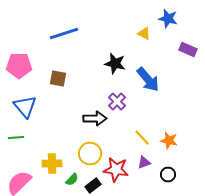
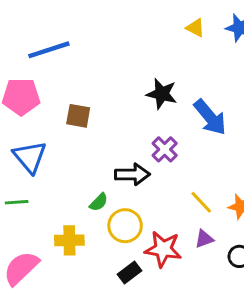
blue line: (64, 34) -> (49, 50), moved
yellow triangle: (144, 34) -> (195, 28), moved
green semicircle: (72, 180) -> (99, 202), moved

